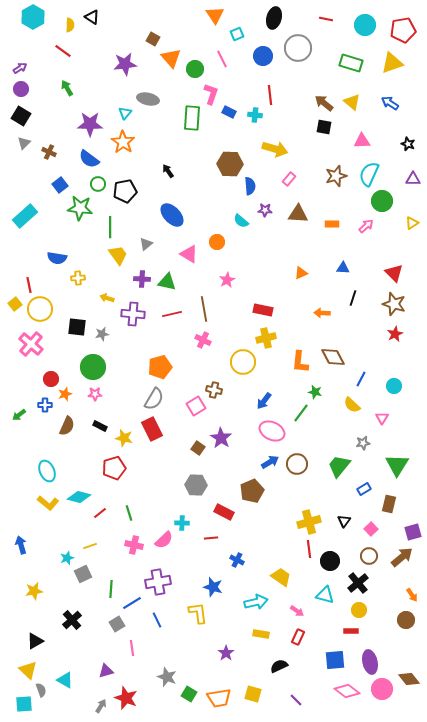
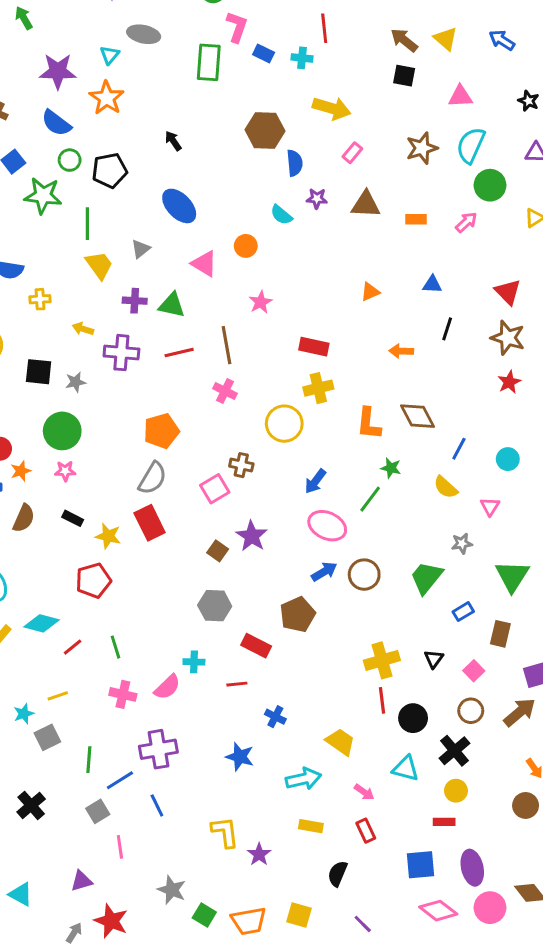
yellow L-shape: (198, 613) -> (225, 832), moved
red rectangle: (298, 637) -> (366, 831), turned -49
black semicircle: (279, 666) -> (338, 874), turned -42

